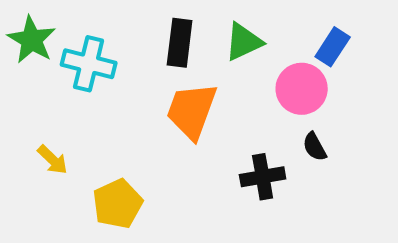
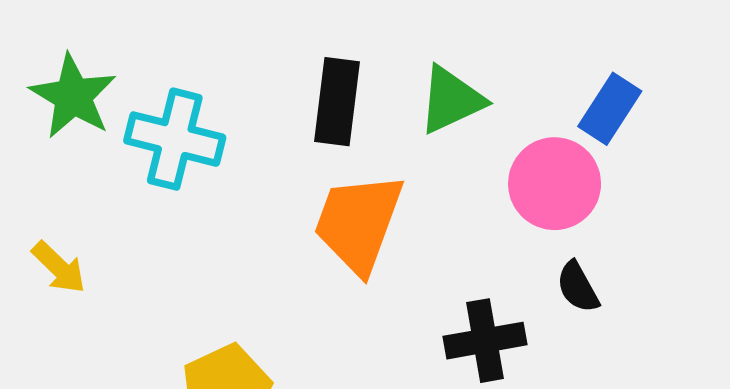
yellow arrow: (53, 160) -> (59, 267), moved

